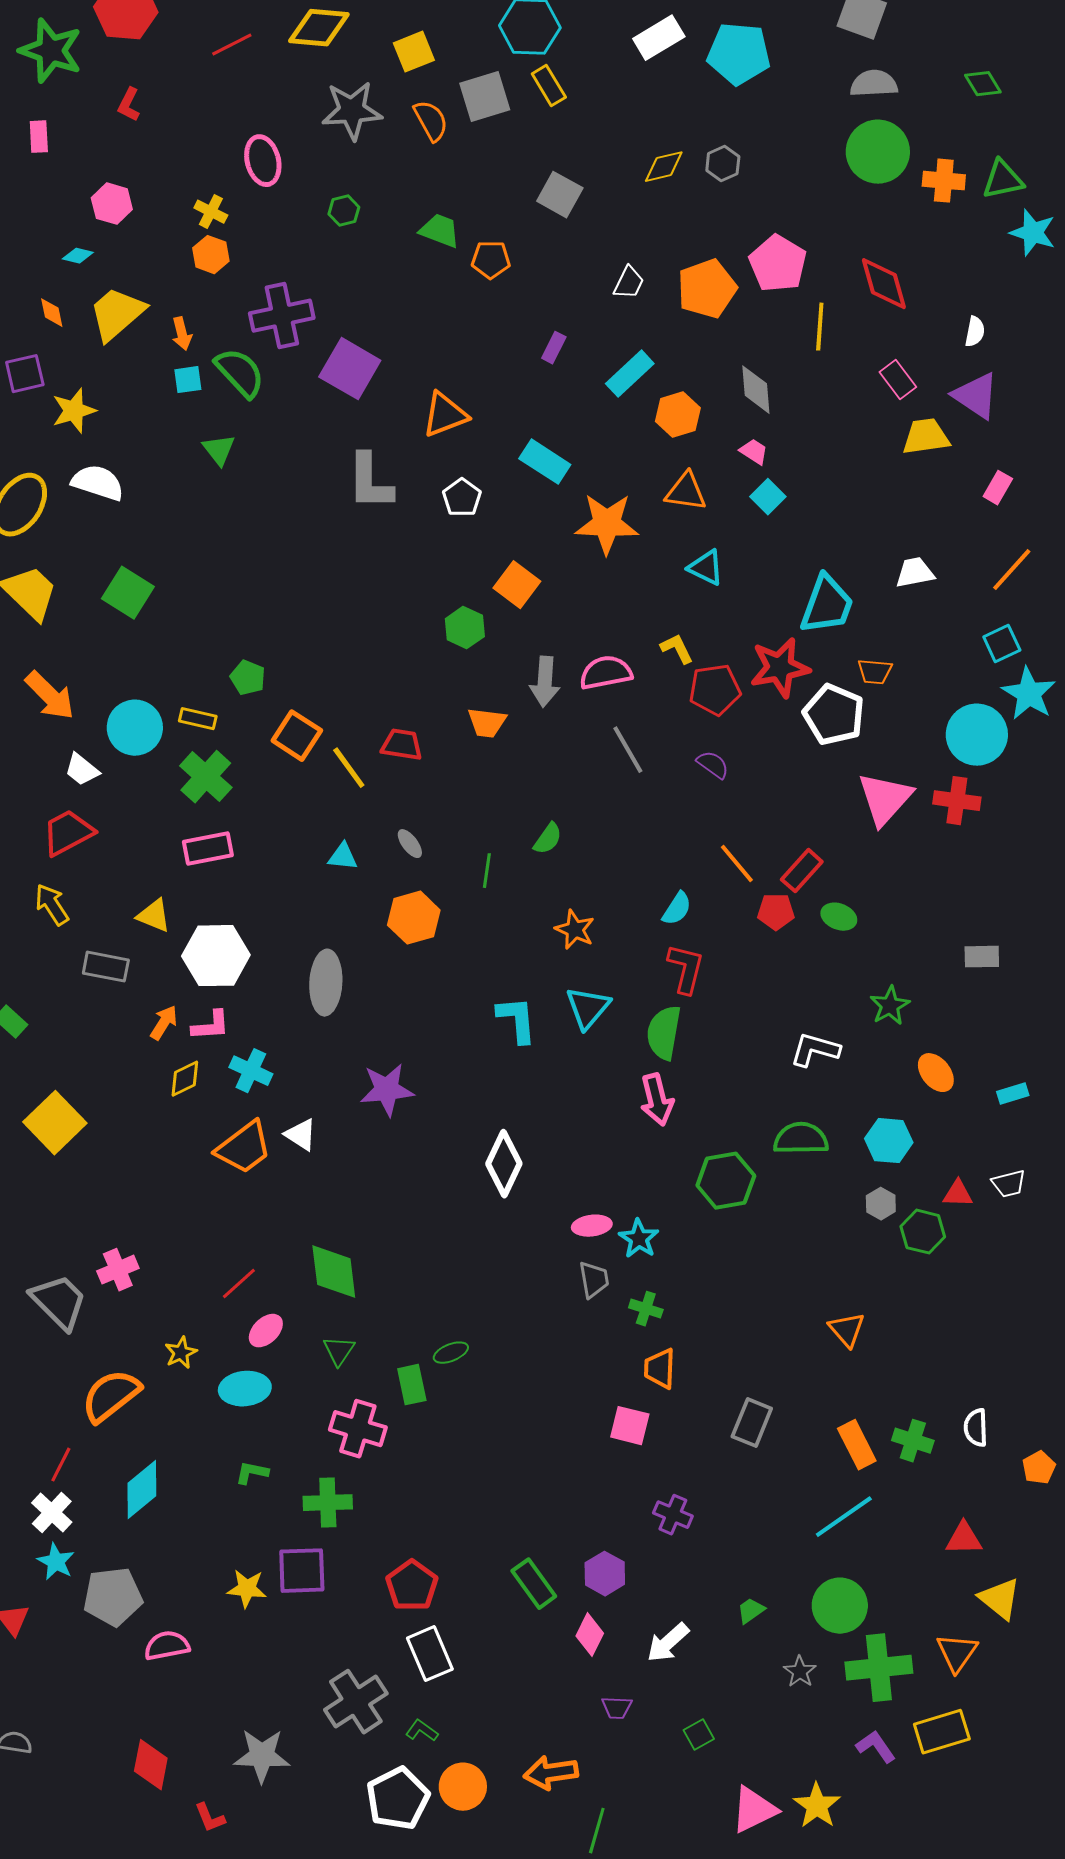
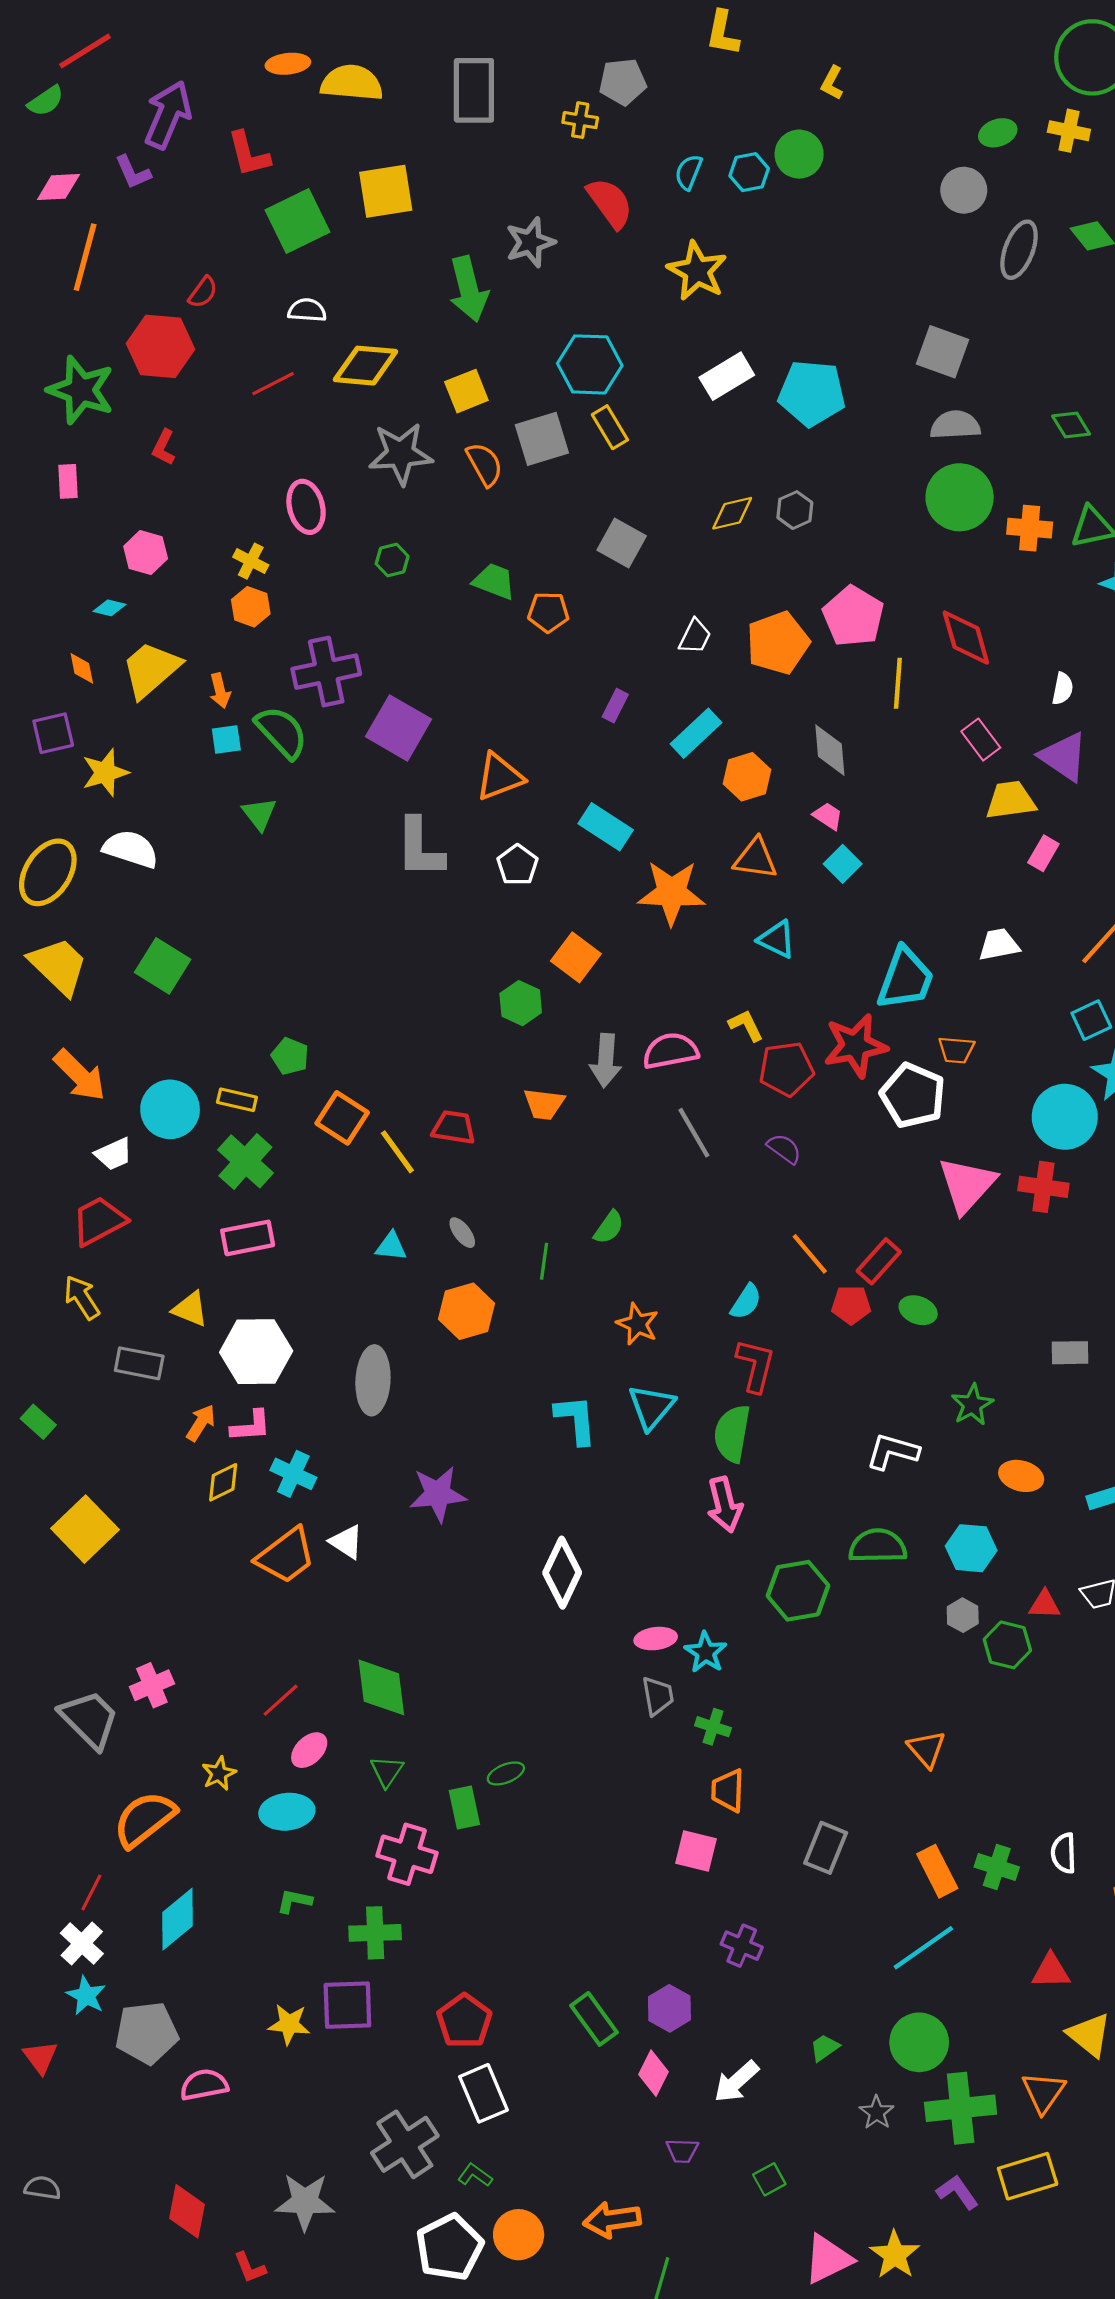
pink rectangle: (998, 488) -> (1043, 853), moved
white trapezoid: (82, 770) -> (114, 1154), turned -63
orange ellipse: (936, 1073) -> (1021, 1476), turned -36

